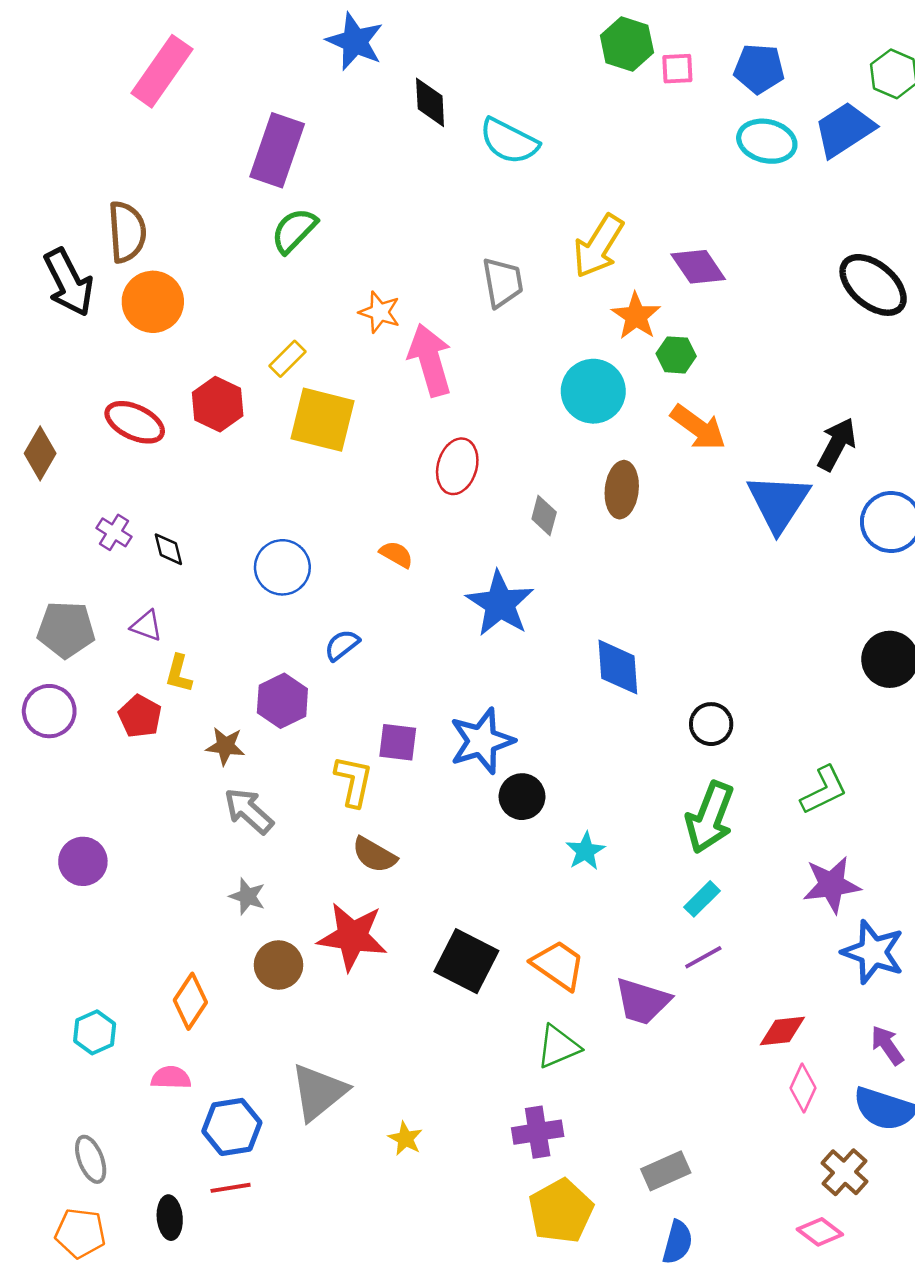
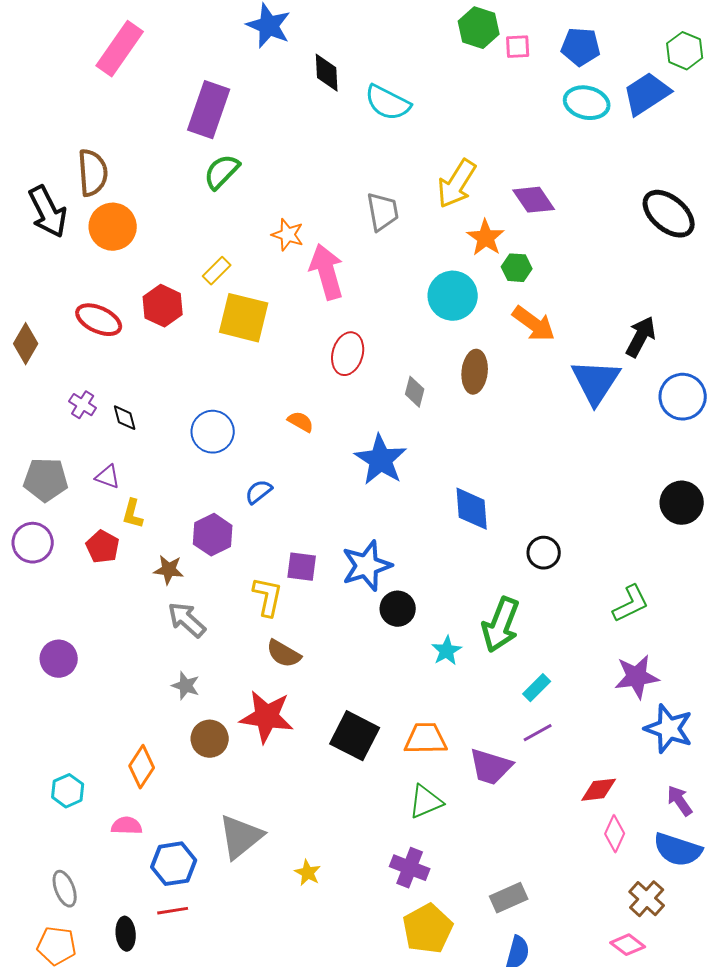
green arrow: (710, 817) -> (501, 625), moved
orange trapezoid: (558, 965) -> (426, 739), turned -36
purple cross: (538, 1132) -> (410, 868), turned 30

